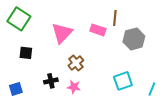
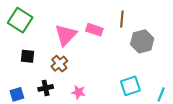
pink rectangle: (98, 30) -> (94, 30), moved
brown cross: (76, 63) -> (59, 64), moved
black cross: (51, 81) -> (46, 88), moved

